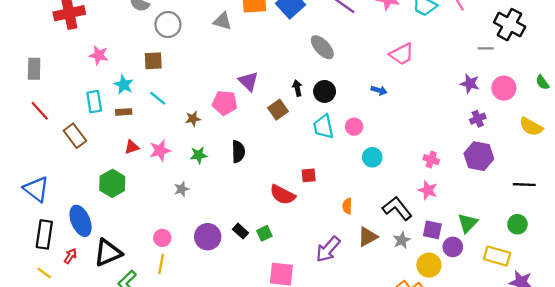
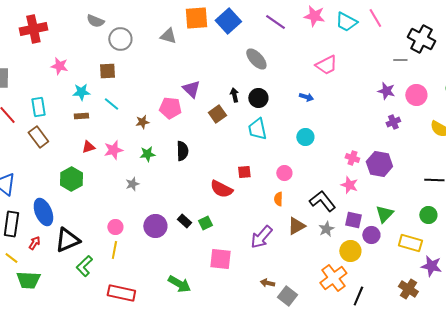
cyan star: (124, 85) -> (81, 92), turned -30
cyan rectangle: (94, 102) -> (38, 107), moved
pink circle: (354, 127) -> (284, 173), moved
purple hexagon: (479, 156) -> (379, 164), moved
cyan circle: (372, 157) -> (305, 137), moved

